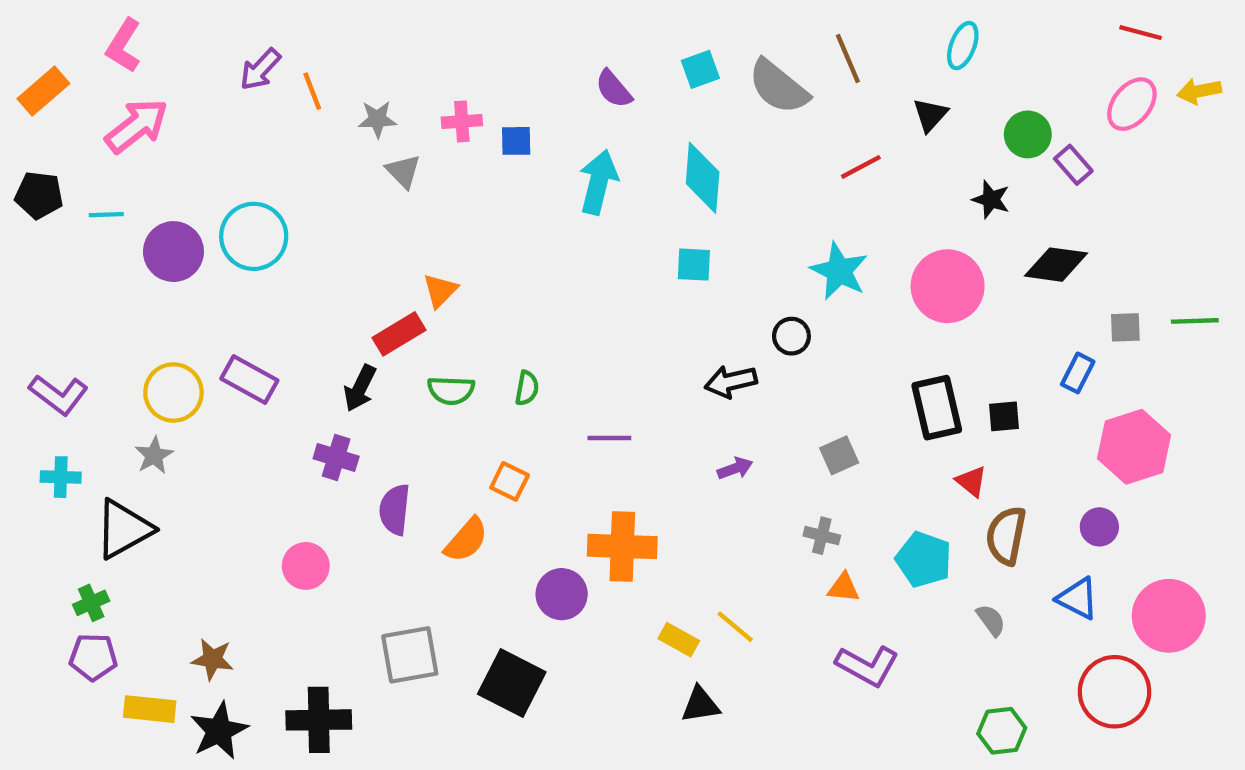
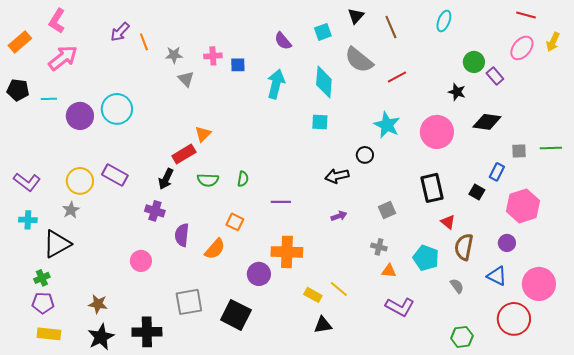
gray semicircle: (778, 87) -> (359, 60), moved
yellow arrow: (1199, 91) -> (553, 42), turned -54
black triangle: (930, 115) -> (356, 16), moved
black square: (1004, 416) -> (477, 192), moved, turned 35
yellow rectangle: (150, 709) -> (49, 334), moved

